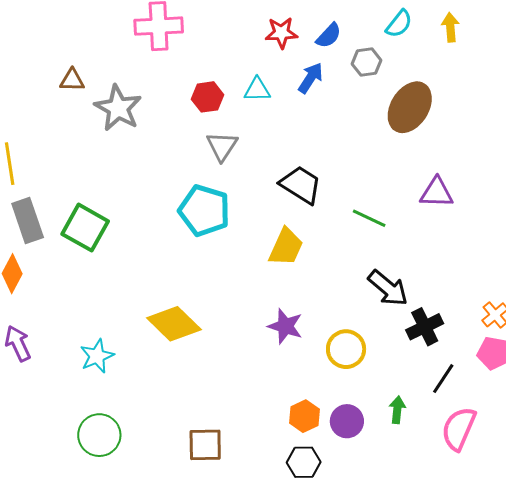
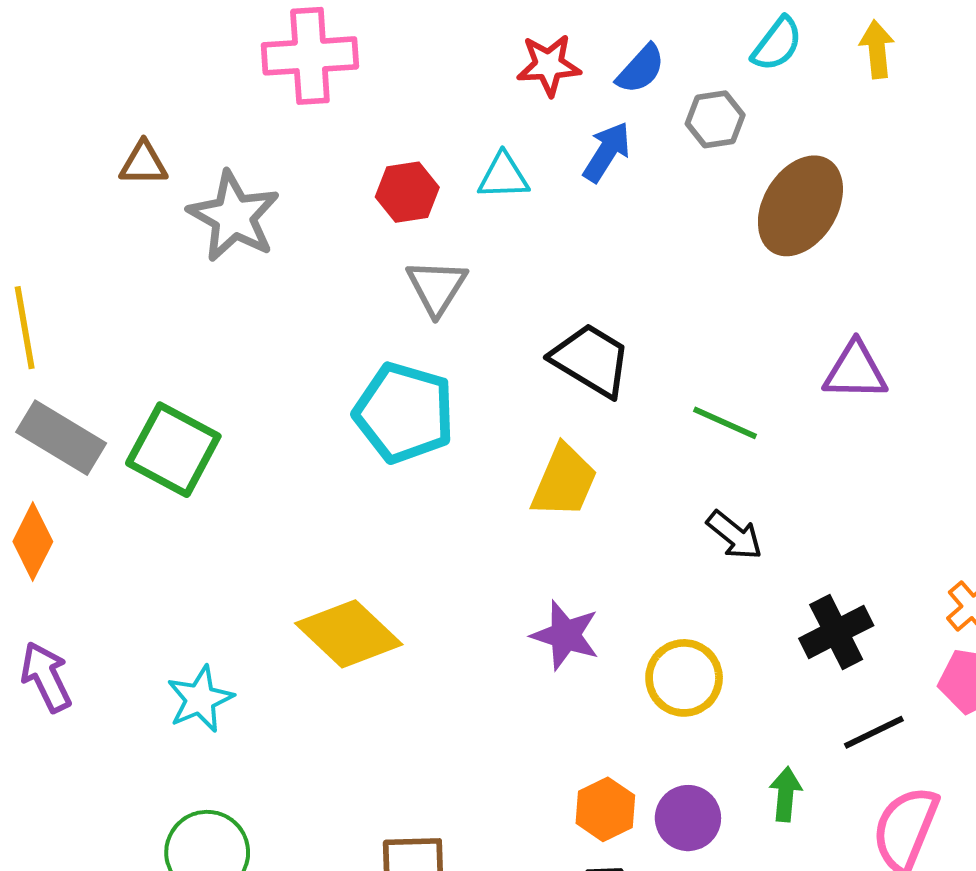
gray rectangle: (28, 220) -> (61, 438), turned -39
black arrow: (388, 288) -> (734, 535), moved, size x0.7
black line: (443, 379) -> (874, 732), turned 32

